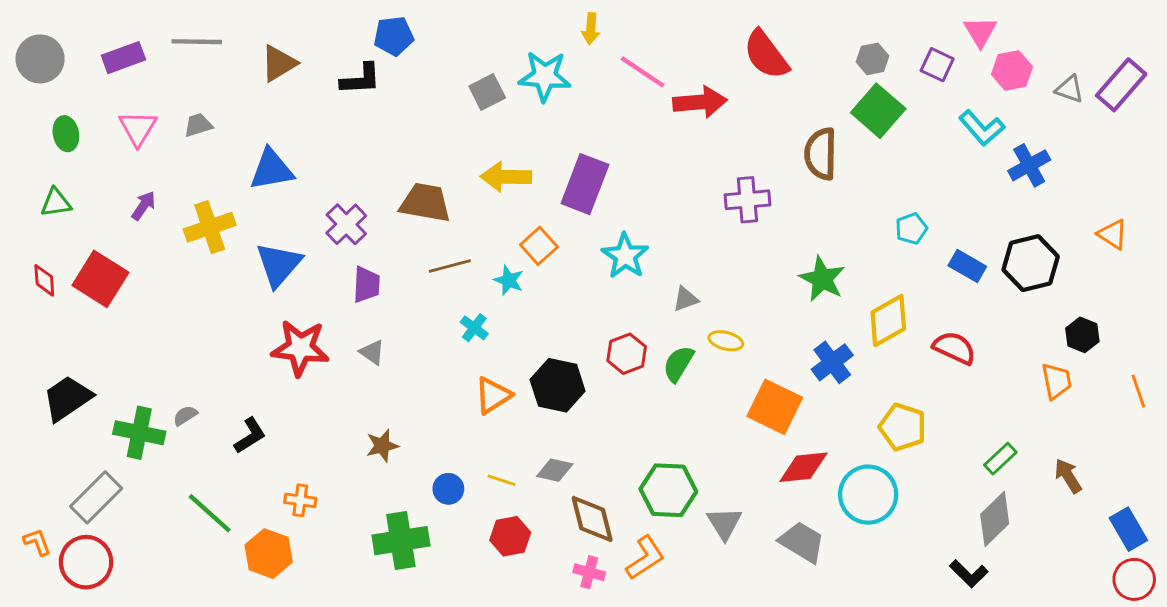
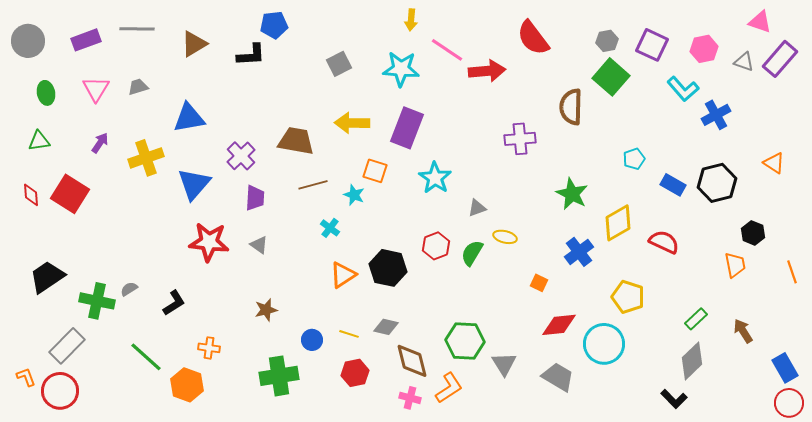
pink triangle: (980, 32) -> (760, 22), moved, turned -40
purple square: (937, 65) -> (652, 45), size x1.4
cyan star: (545, 76) -> (401, 69), moved
orange square: (539, 246) -> (375, 171), turned -30
orange square: (775, 407) -> (539, 283), size x0.5

